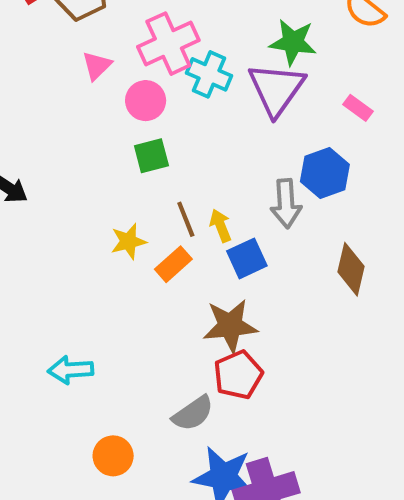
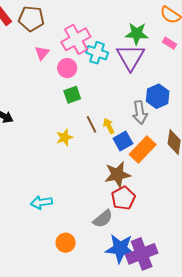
pink rectangle: (358, 108) -> (170, 43), moved
orange rectangle: (173, 264) -> (143, 150), moved, size x1.5

